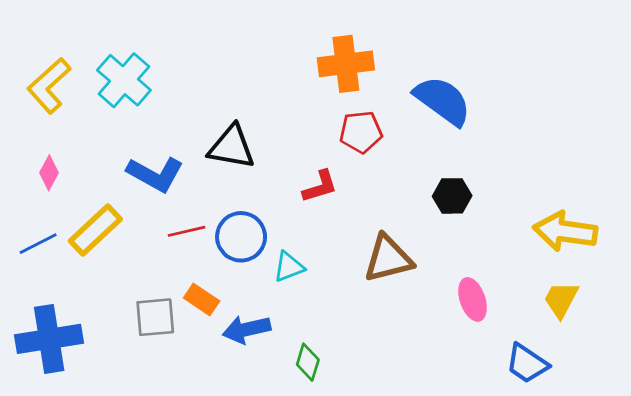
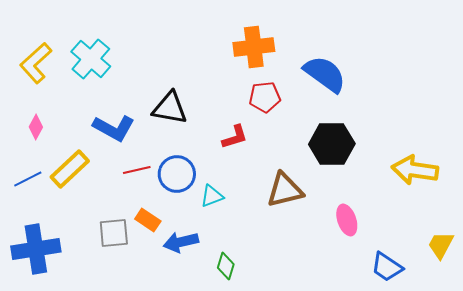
black hexagon: (452, 196) -> (332, 144), size x1.6
yellow trapezoid: (561, 299) -> (441, 245), moved

